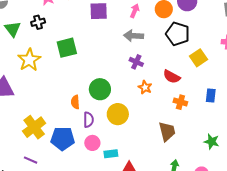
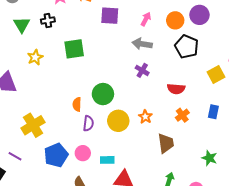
yellow square: (199, 58) -> (216, 74), moved
yellow star: (29, 60) -> (35, 57), size x0.7
red semicircle: (172, 77) -> (176, 89), turned -30
orange star: (145, 87) -> (145, 117), moved
orange cross: (180, 102) -> (182, 115), turned 32
blue pentagon: (63, 139) -> (56, 155), moved, turned -30
pink circle: (92, 143) -> (83, 153), moved
purple line: (31, 160) -> (15, 156), moved

